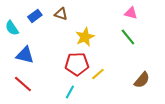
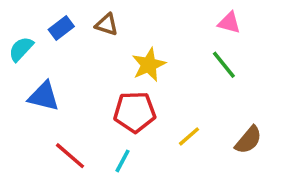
cyan semicircle: (12, 28) -> (21, 49), turned 77
yellow line: (98, 74) -> (189, 136), moved
red line: (23, 84) -> (70, 156), moved

